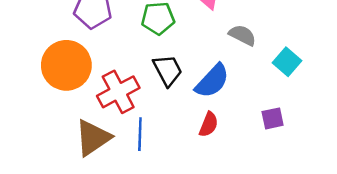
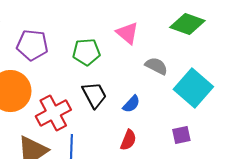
cyan square: (287, 62) -> (193, 88), size x1.6
blue semicircle: (212, 81) -> (131, 104), size x0.6

